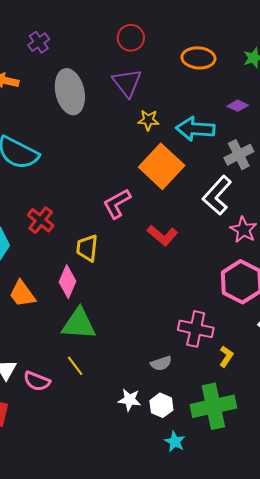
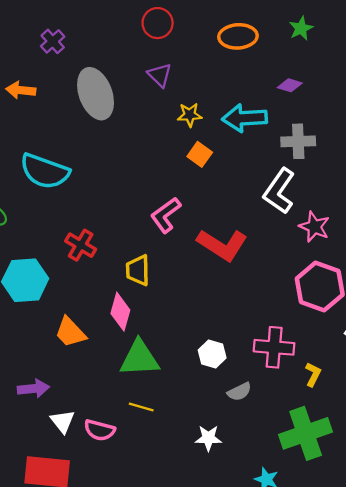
purple triangle: (127, 83) -> (160, 75), size x0.7
gray cross: (239, 155) -> (298, 141), turned 32
orange square: (162, 166) -> (200, 154), moved, size x0.5
red L-shape: (162, 235) -> (222, 245), size x1.4
yellow line: (75, 366) -> (141, 407), turned -30
white hexagon: (161, 405) -> (212, 354), moved

